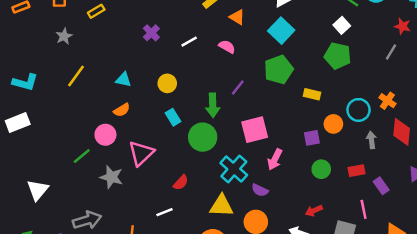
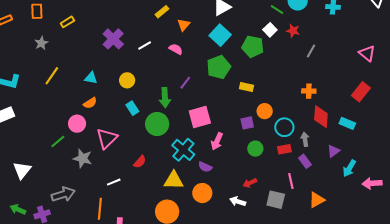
orange triangle: (237, 17) -> (184, 25), turned 40
red star: (402, 26) -> (293, 31), moved
purple cross: (151, 33) -> (113, 39), size x1.5
green pentagon: (338, 56) -> (253, 47), moved
orange cross: (387, 101) -> (309, 91), turned -32
cyan circle: (359, 110) -> (284, 127), moved
gray arrow: (371, 140) -> (305, 139), moved
white line: (165, 212) -> (114, 182), moved

